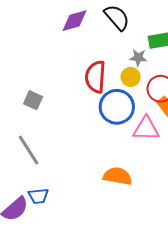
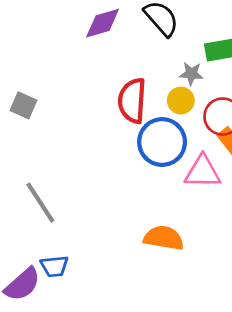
gray square: (33, 100) -> (23, 105), moved

